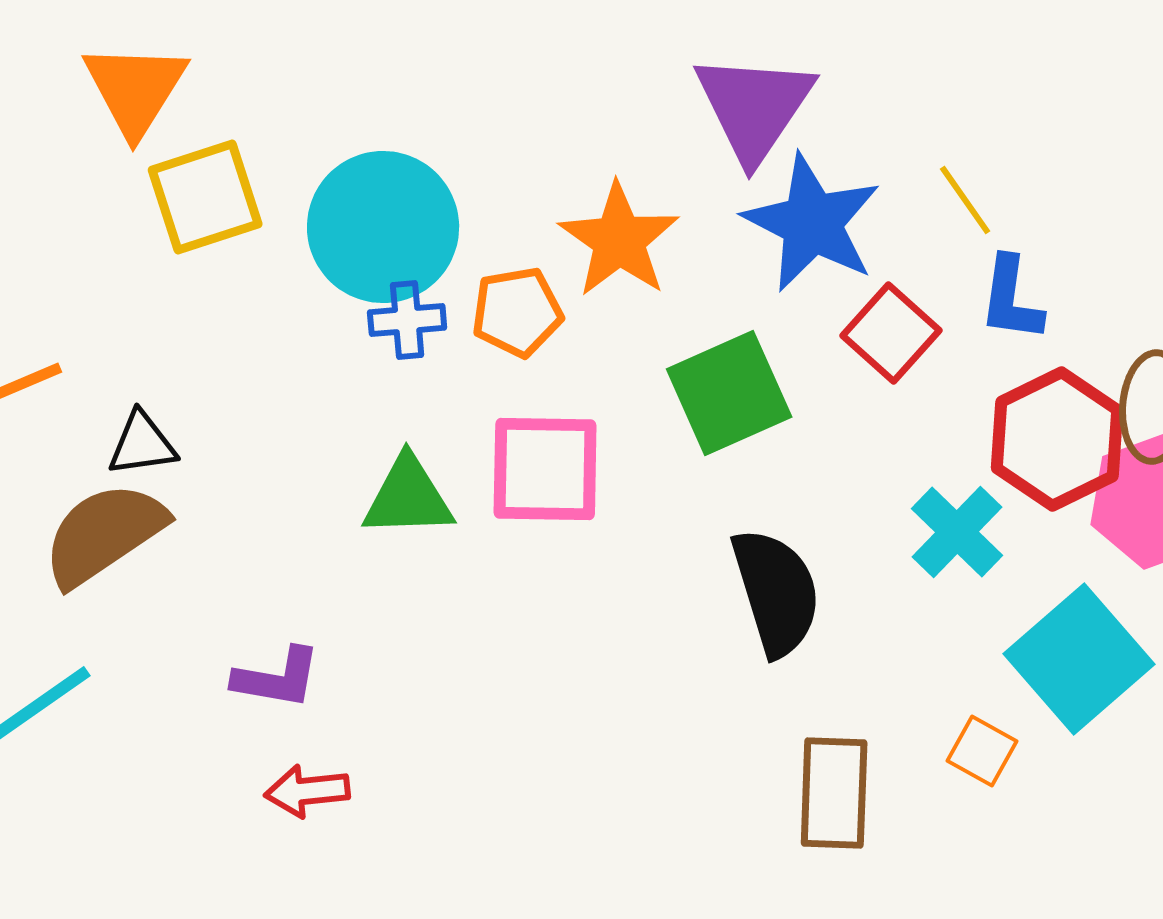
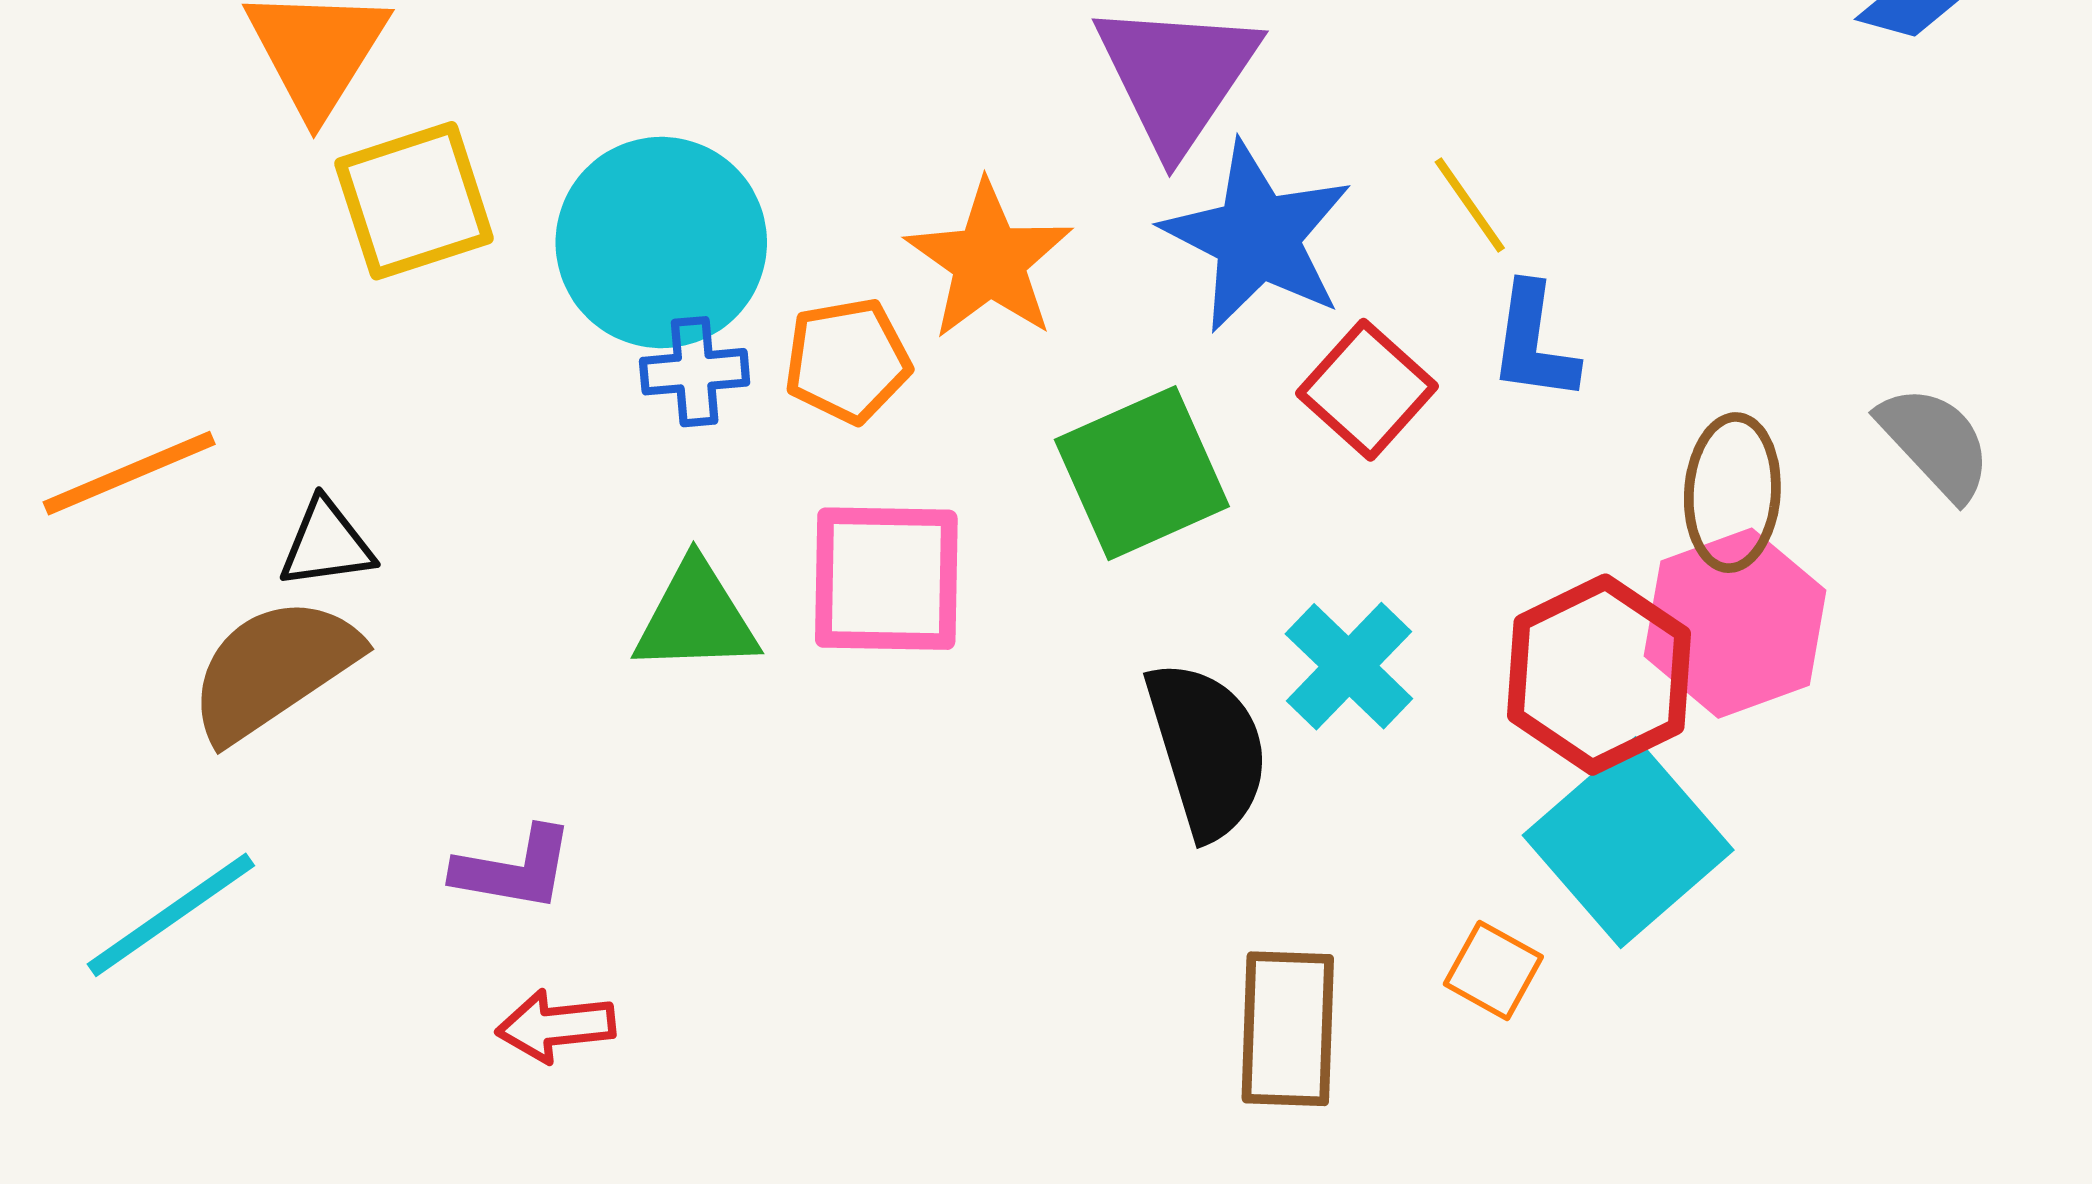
red hexagon: (1057, 439) -> (1599, 675), moved
cyan cross: (957, 532) -> (1349, 666), moved

